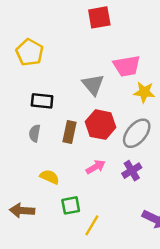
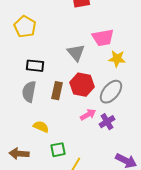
gray semicircle: (35, 133) -> (29, 92), size x1.5
pink arrow: (96, 167) -> (88, 115), moved

